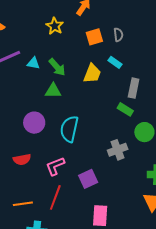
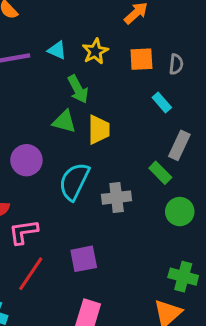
yellow star: (55, 26) -> (95, 51), moved
cyan triangle: (33, 63) -> (57, 50), moved
yellow trapezoid: (92, 73) -> (99, 130), moved, turned -35
gray cross: (118, 150) -> (117, 198), moved
pink L-shape: (55, 166) -> (23, 232), moved

